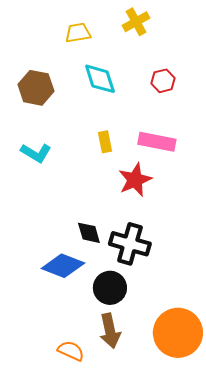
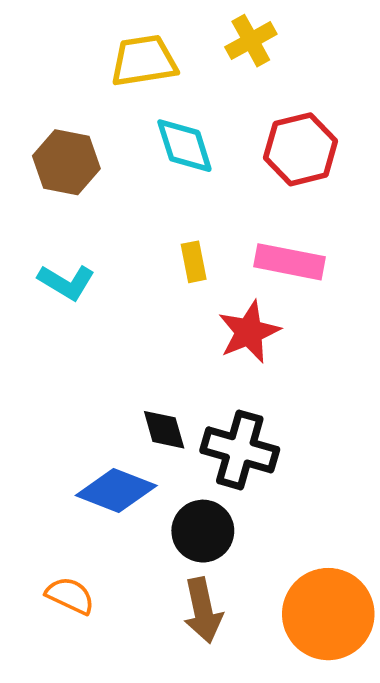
yellow trapezoid: (78, 33) -> (144, 61), size x1.4
red hexagon: (163, 81) -> (301, 149), size x1.6
orange semicircle: (71, 351) -> (70, 596), moved

